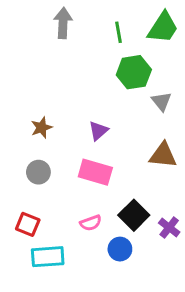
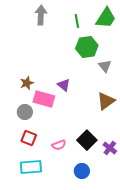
purple triangle: (98, 131) -> (64, 85), turned -40
brown triangle: (163, 155) -> (106, 101), turned -42
pink rectangle: (95, 172) -> (44, 99), moved
red square: (28, 224) -> (29, 138), moved
blue circle: (120, 249) -> (82, 171), moved

